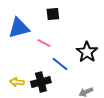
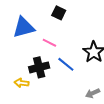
black square: (53, 14) -> (59, 13), turned 32
black cross: (41, 82) -> (39, 67), moved

